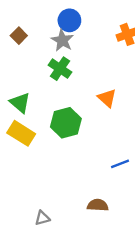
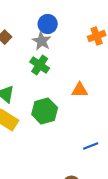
orange triangle: (107, 98) -> (80, 90), turned -42

